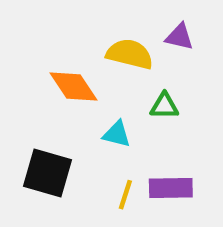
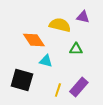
cyan triangle: (117, 134) -> (46, 61), moved
purple rectangle: (171, 188) -> (79, 87), turned -48

